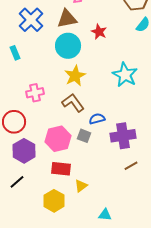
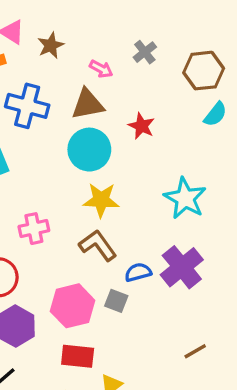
blue cross: (31, 20) -> (27, 106), turned -30
yellow star: (75, 76) -> (101, 200), turned 30
purple cross: (123, 136) -> (182, 267), moved, turned -30

